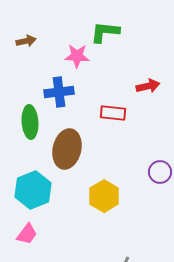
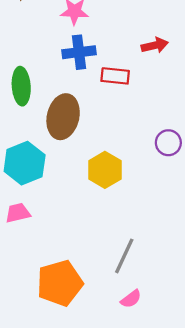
blue cross: (59, 92) -> (79, 52), moved
pink trapezoid: (27, 234) -> (18, 213), turned -140

